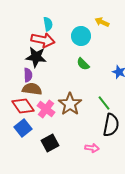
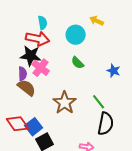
brown semicircle: (32, 89) -> (27, 88), turned 30
red diamond: (23, 106) -> (18, 124), moved
pink cross: (46, 109) -> (41, 68), moved
blue square: (23, 128) -> (34, 127), moved

